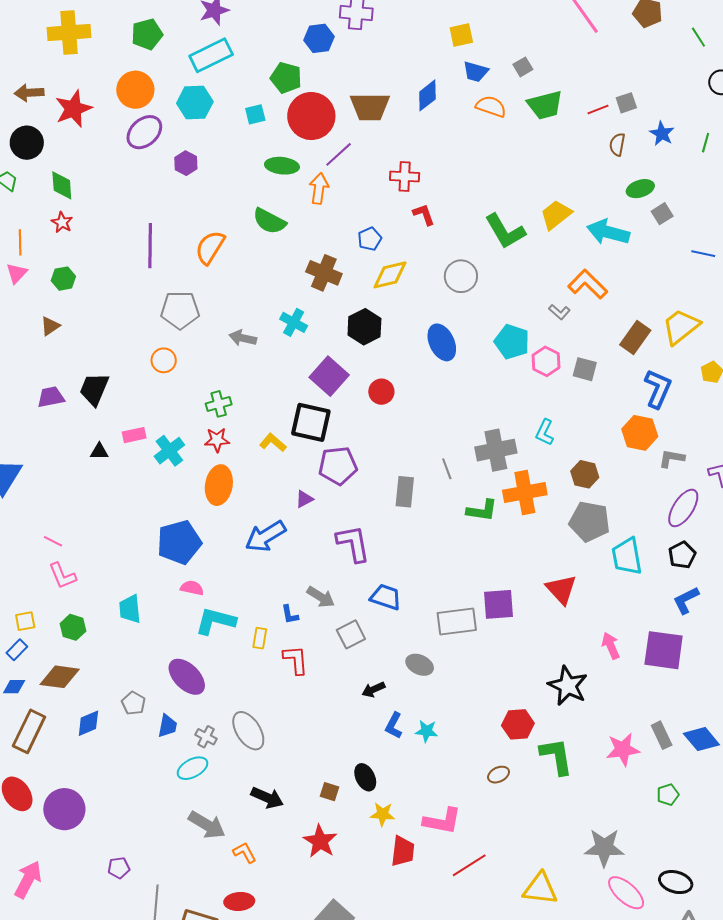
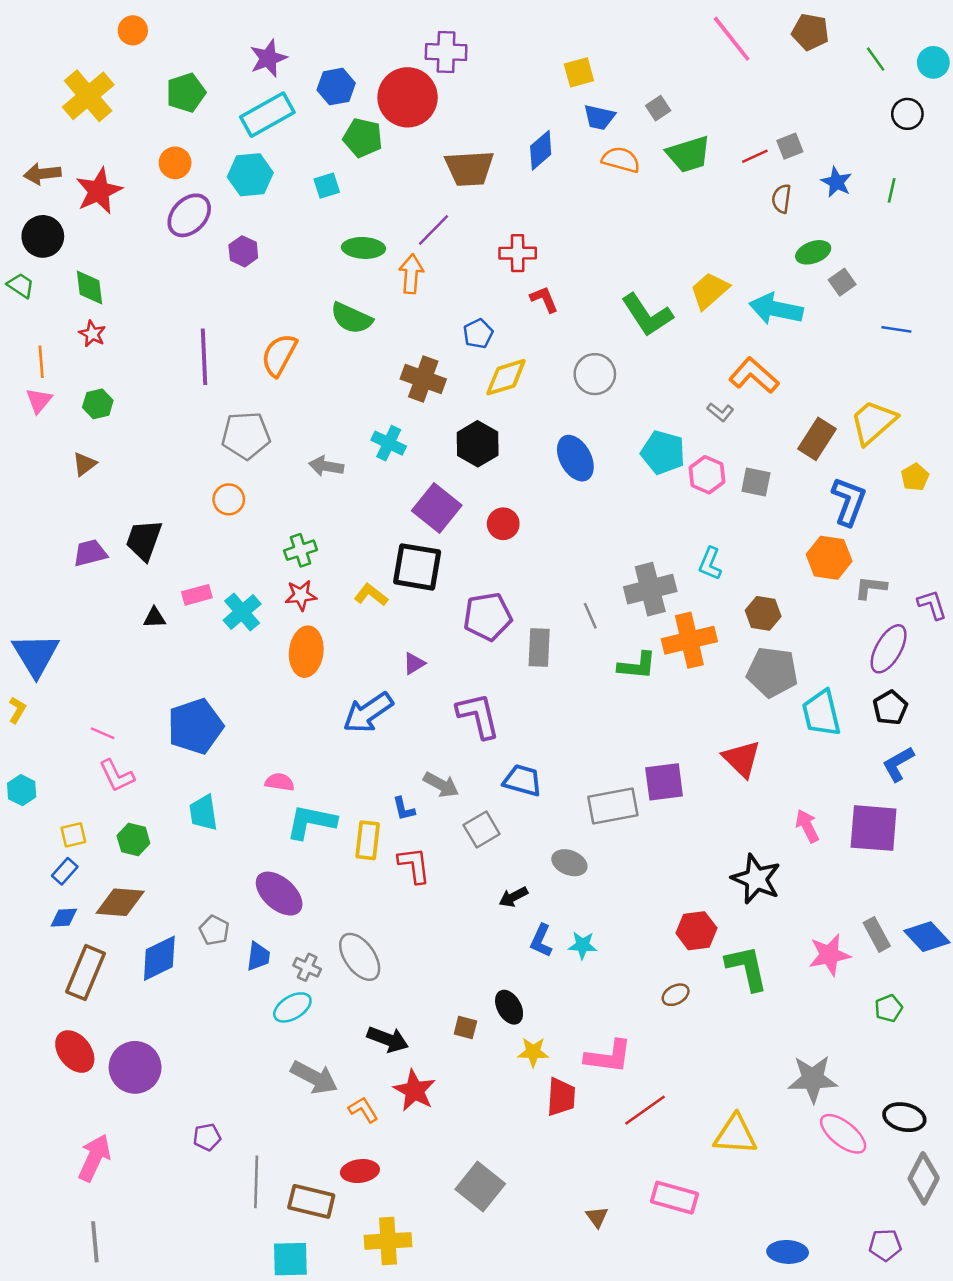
yellow cross: (69, 33) -> (88, 96), turned -33
blue hexagon: (319, 38) -> (336, 87), moved
orange circle: (135, 90) -> (175, 163), size x0.7
red circle: (311, 116) -> (408, 97), moved
purple pentagon: (338, 466) -> (488, 617), moved
blue pentagon: (179, 542) -> (195, 726), moved
yellow rectangle: (260, 638) -> (368, 840), size x1.4
blue diamond: (88, 723) -> (159, 958), size x1.4
red star: (320, 841) -> (414, 1090), moved

